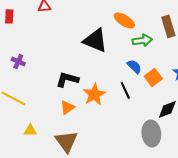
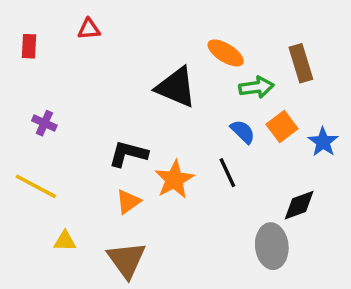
orange square: (153, 77) -> (282, 126), moved

